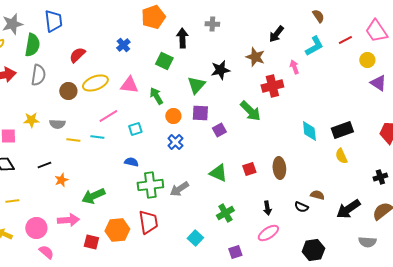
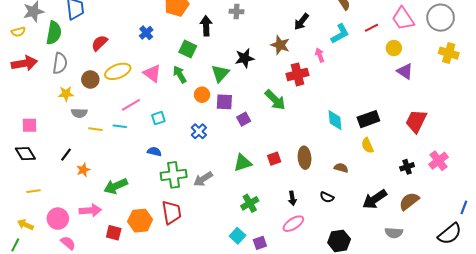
pink triangle: (129, 85) -> (152, 73), turned 30
green arrow: (156, 96) -> (180, 74), moved
orange circle: (173, 116) -> (202, 95), moved
yellow star: (31, 120) -> (66, 94), moved
black line: (44, 165) -> (66, 155), turned -32
green triangle: (218, 173) -> (243, 163), turned -42
brown semicircle: (317, 195) -> (341, 168), moved
cyan square: (195, 238) -> (238, 236), moved

